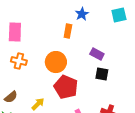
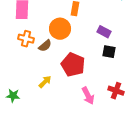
orange circle: (56, 62) -> (60, 29), moved
brown semicircle: (11, 97) -> (45, 46), moved

